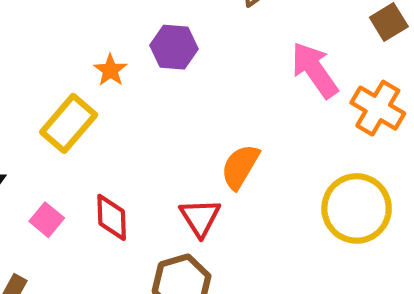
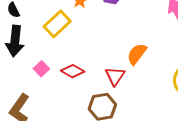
red diamond: (112, 217) -> (73, 71), turned -65

